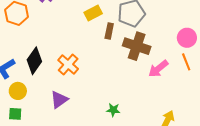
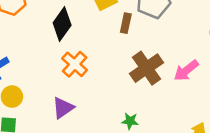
brown cross: (137, 46) -> (147, 68), moved, turned 36
black diamond: (34, 61) -> (62, 24), moved

